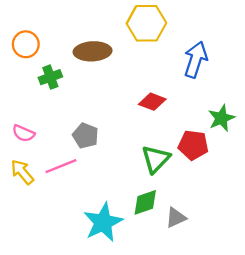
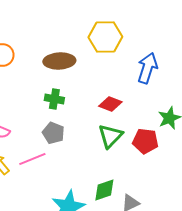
green cross: (50, 77) -> (54, 99), moved, turned 30
green triangle: (156, 159) -> (110, 136), moved

